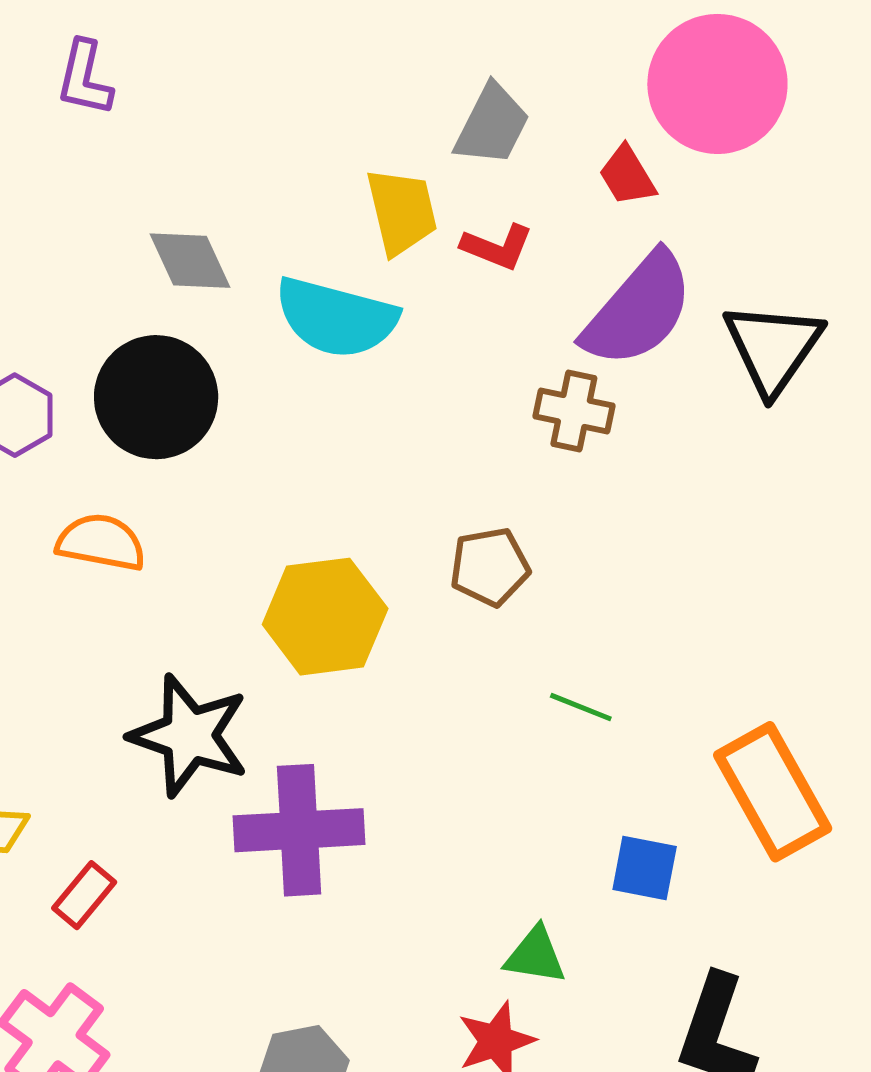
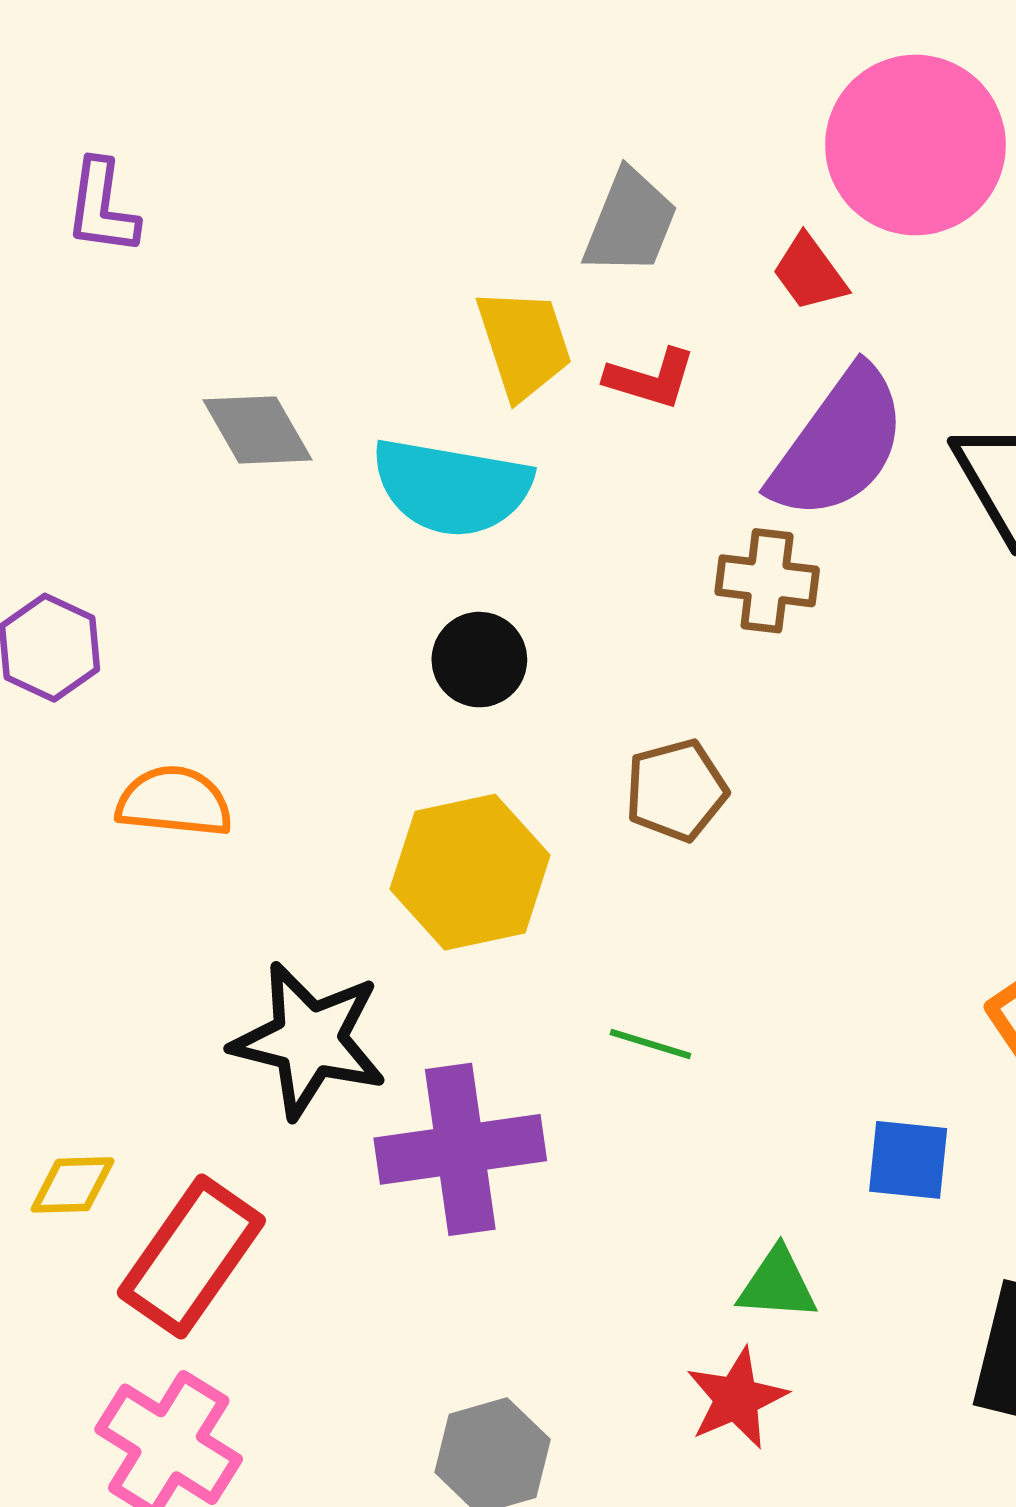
black circle: (156, 397) -> (479, 660), moved, size x0.6
green line: (581, 707) -> (650, 1044), moved
red rectangle: (84, 895) -> (191, 1257), size x1.8

